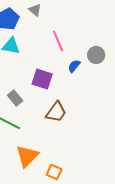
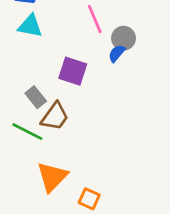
gray circle: (96, 55) -> (124, 38), moved
brown trapezoid: (56, 112) -> (55, 116), moved

